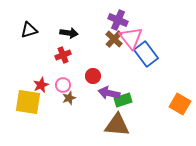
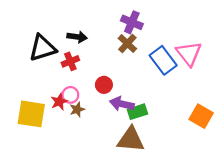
black triangle: (29, 30) -> (42, 48), moved, size x1.5
pink triangle: (131, 38) -> (189, 54), moved
red star: (41, 85) -> (59, 102), moved

